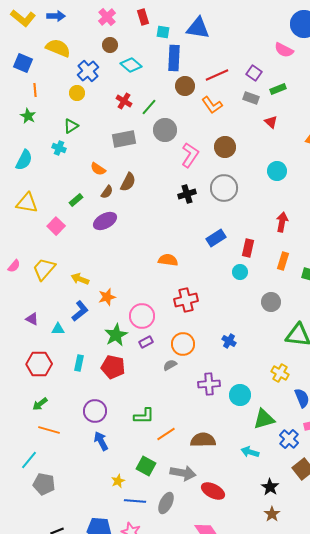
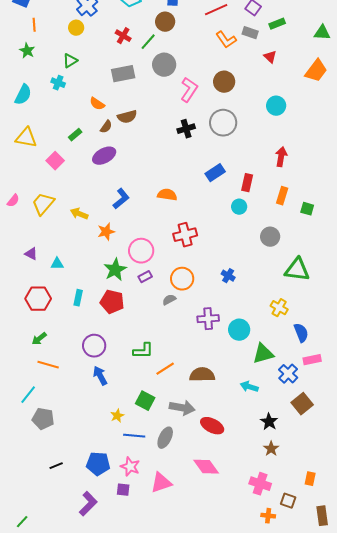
brown circle: (185, 86) -> (165, 22), moved
orange L-shape: (212, 105) -> (226, 40), moved
brown semicircle: (128, 182) -> (127, 117), turned 48
blue L-shape: (80, 311) -> (121, 199), moved

